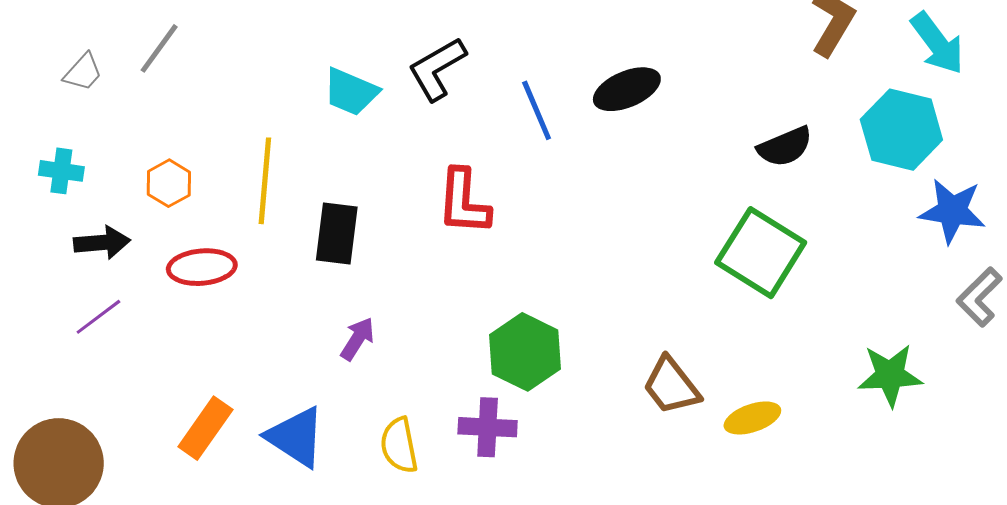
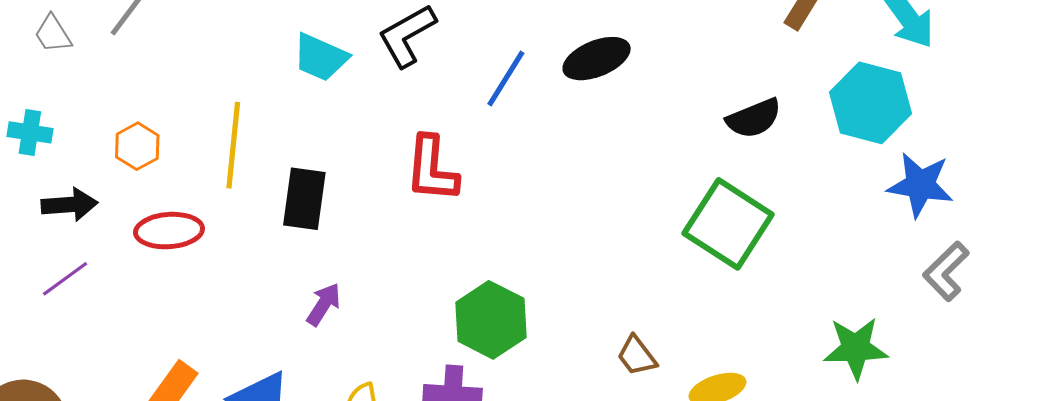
gray trapezoid: (83, 72) -> (53, 34), turned 105
blue line: (537, 110) -> (506, 78), turned 54
brown trapezoid: (671, 386) -> (637, 356), size x0.7

